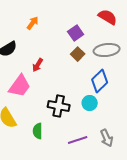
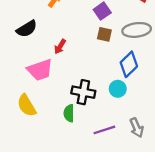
brown square: (78, 54) -> (104, 34), turned -32
pink trapezoid: (20, 86) -> (40, 70), turned 35
green semicircle: (38, 131) -> (69, 113), moved

